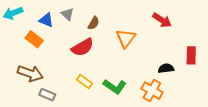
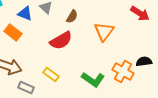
yellow rectangle: (85, 82) -> (51, 75), moved
orange cross: (152, 91) -> (123, 72), moved

